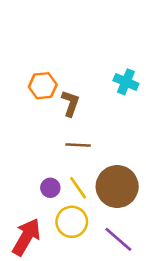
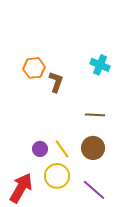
brown line: (78, 145) -> (95, 115), moved
brown circle: (117, 187) -> (93, 148), size x0.7

